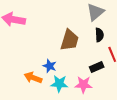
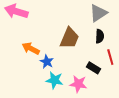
black rectangle: (97, 67) -> (93, 68), turned 48
orange arrow: (33, 78) -> (31, 48), moved

